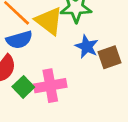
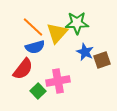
yellow triangle: (49, 21) -> (57, 33), turned 35
green square: (23, 87) -> (38, 91), moved

